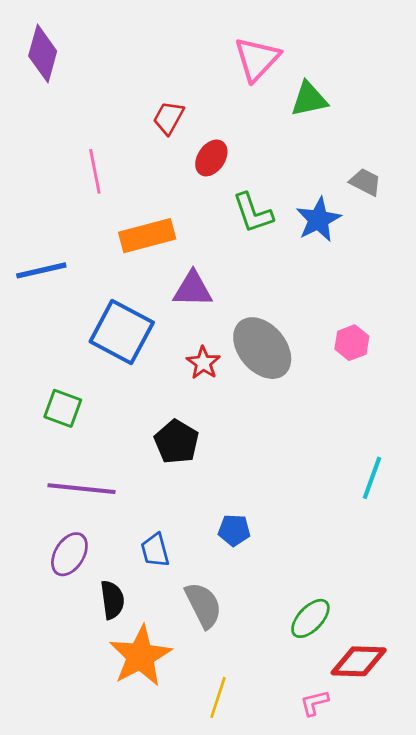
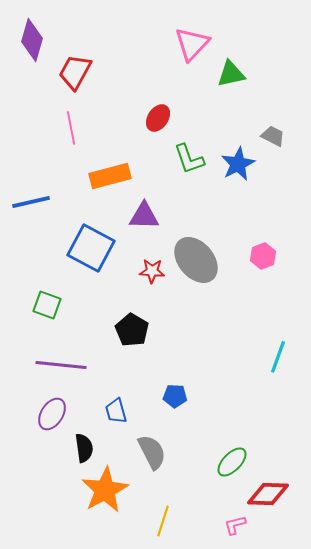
red trapezoid: (169, 118) -> (75, 72), moved, size x1.4
red star: (203, 363) -> (152, 271), turned -30

